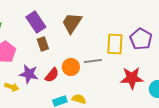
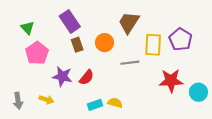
brown trapezoid: (72, 23) -> (129, 23), moved
orange circle: (71, 67) -> (105, 43), moved
yellow arrow: (12, 87) -> (46, 100), moved

